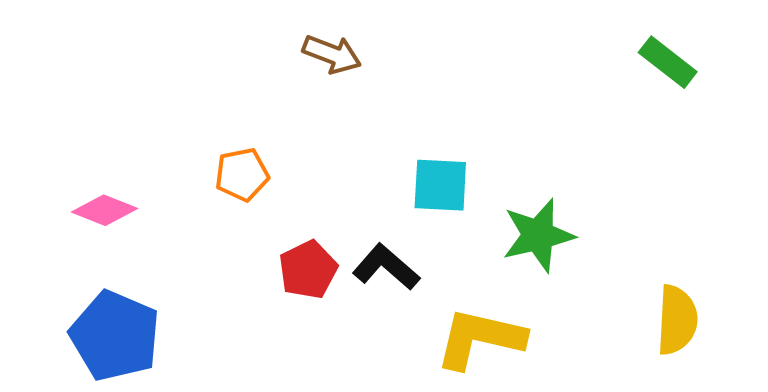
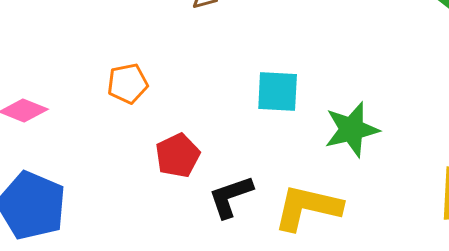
black L-shape: (386, 267) -> (231, 197), moved, turned -60

